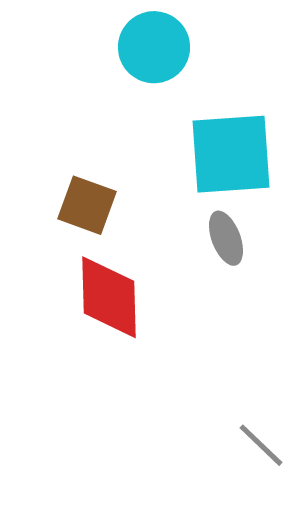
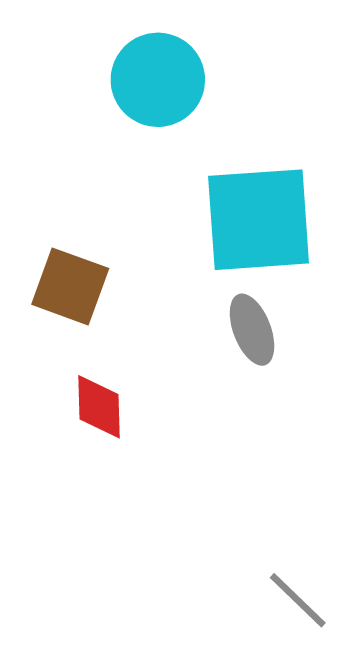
red diamond: (109, 297) -> (99, 407), size x0.6

